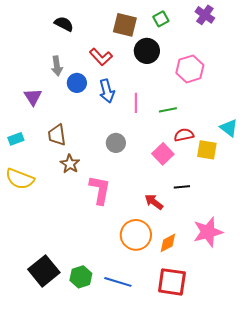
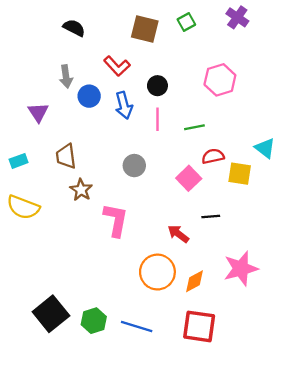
black circle: (147, 51) -> (157, 86), moved, size x0.7

